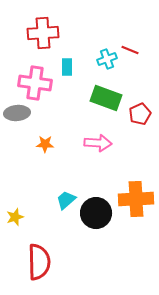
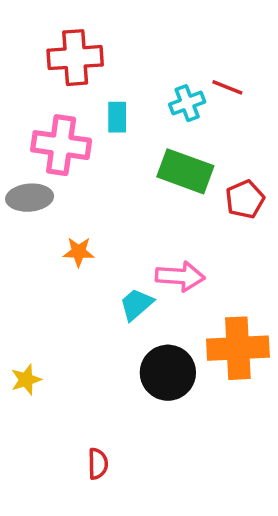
pink arrow: (98, 143) -> (180, 276), moved
cyan trapezoid: (66, 200) -> (136, 304), moved
red semicircle: (39, 262) -> (98, 464), moved, size x0.5

